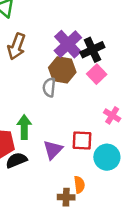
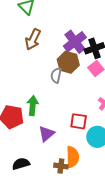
purple triangle: (53, 150) -> (46, 134), moved
black semicircle: (16, 160) -> (21, 164), moved
orange semicircle: (79, 185) -> (73, 157), size x1.5

